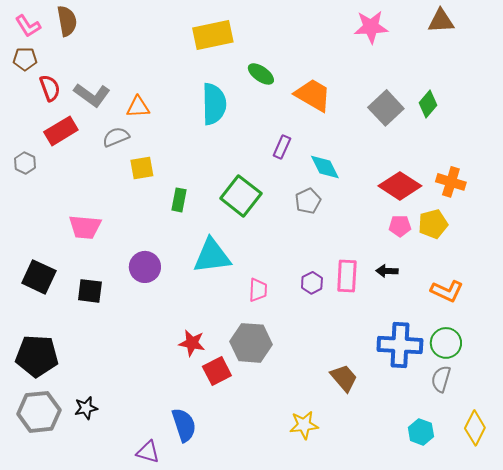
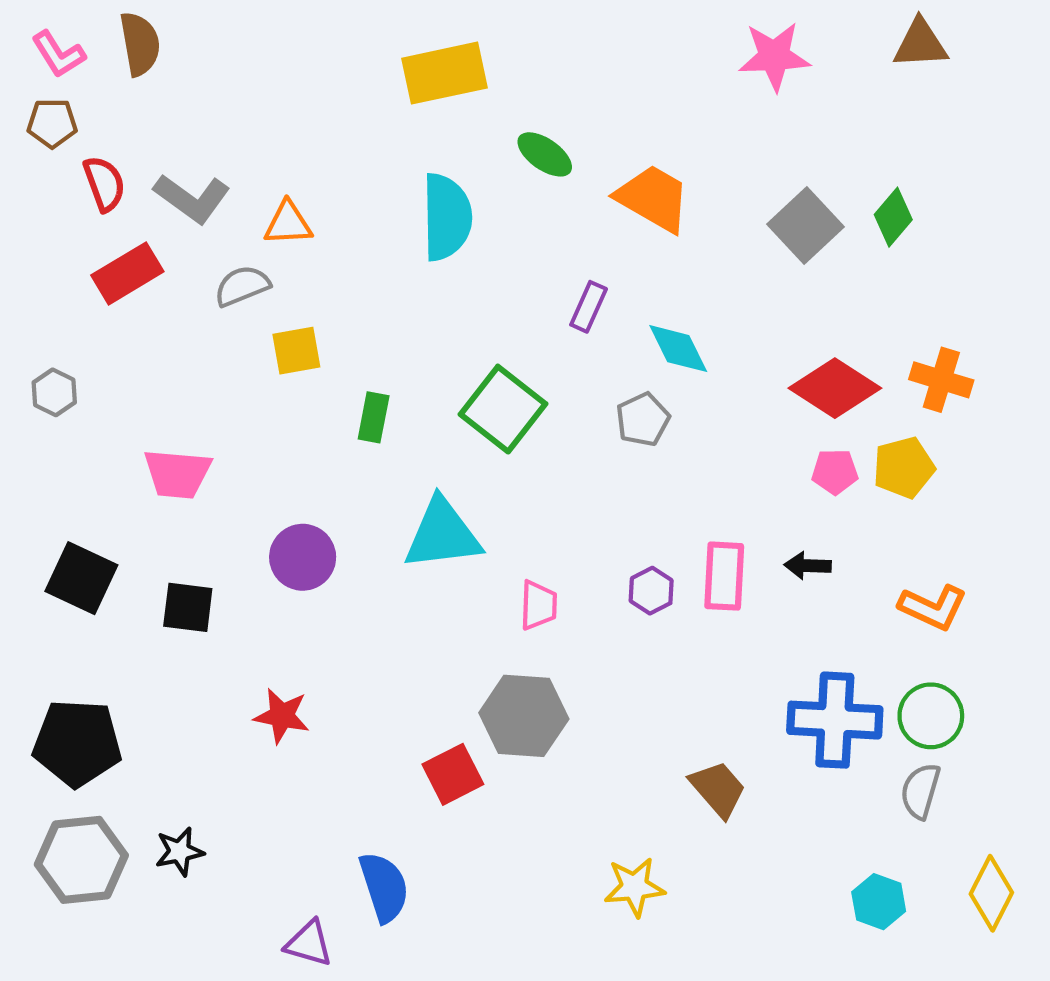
gray hexagon: (25, 163) -> (54, 392), moved
red star: (192, 343) -> (282, 716), moved

